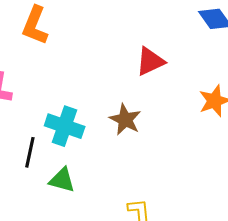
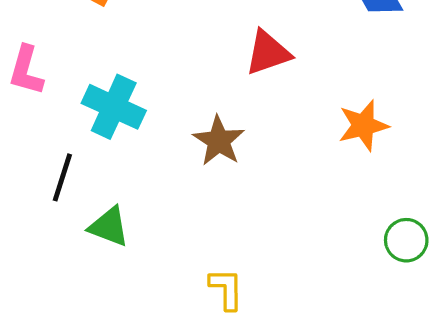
cyan cross: (65, 126) -> (114, 107), moved

